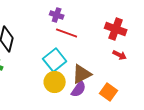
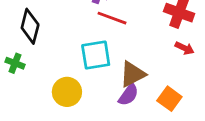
cyan square: (55, 60) -> (96, 55), turned 30
yellow circle: (55, 82) -> (67, 92), moved

